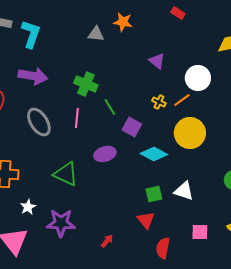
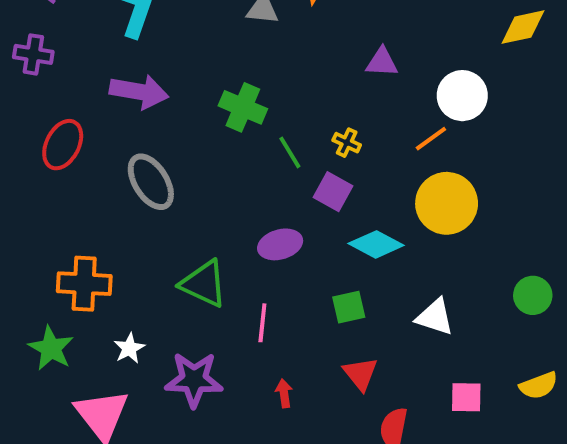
purple triangle: (157, 61) -> (382, 62), turned -36
yellow cross: (159, 102) -> (347, 143), moved
pink line: (77, 118) -> (262, 323), moved
green square: (154, 194) -> (349, 307), moved
red arrow: (107, 241) -> (284, 393), moved, turned -48

